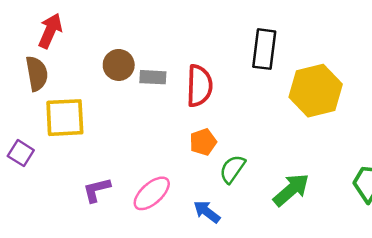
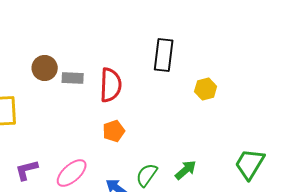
yellow hexagon: (316, 91) -> (206, 89), size x0.5
green semicircle: (232, 169) -> (147, 175), moved
green arrow: (291, 190) -> (186, 170), size x0.7

